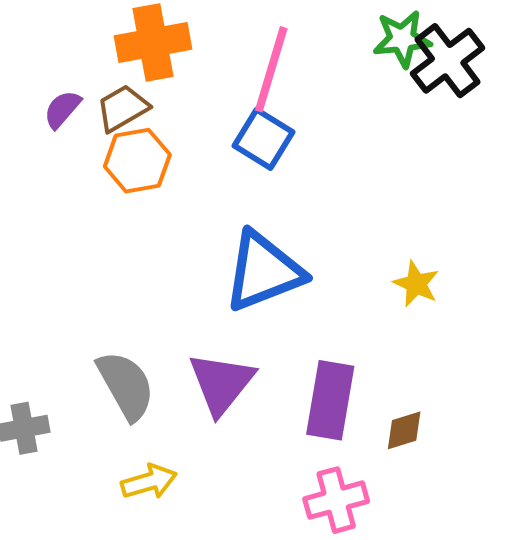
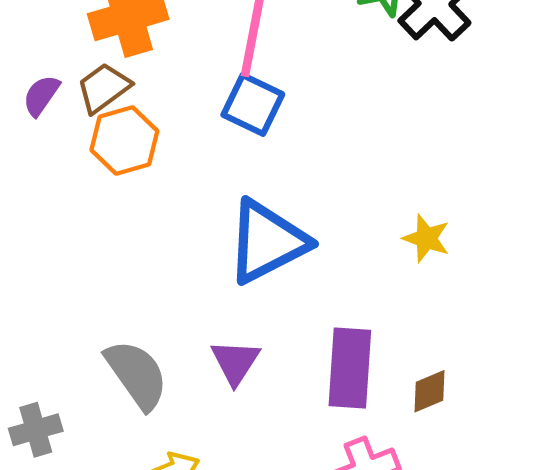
purple triangle: (221, 383) -> (235, 362), size x0.7

